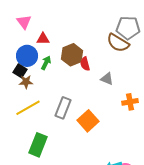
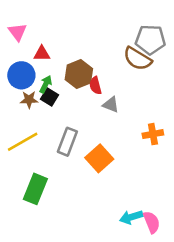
black square: (20, 71) -> (49, 97), moved
gray triangle: (107, 79) -> (111, 105), moved
brown star: (26, 82) -> (29, 100), moved

